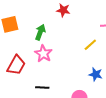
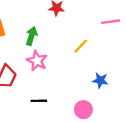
yellow line: (90, 45) -> (81, 46), moved

